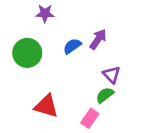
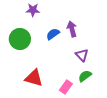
purple arrow: (98, 39) -> (72, 29), turned -49
green semicircle: (105, 95) -> (85, 76), moved

